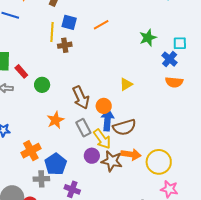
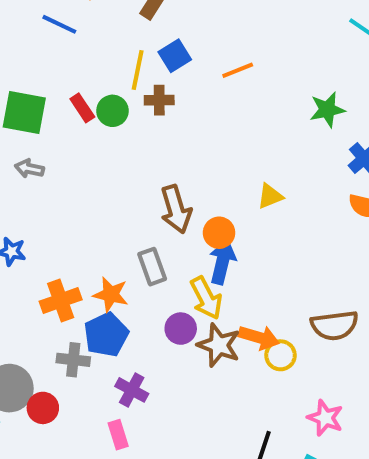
blue square: (69, 22) -> (175, 56), turned 35
red rectangle: (21, 71) -> (82, 108), moved
green circle: (42, 85) -> (112, 111), moved
orange star: (55, 120) -> (111, 294), moved, turned 30
brown semicircle: (124, 127) -> (334, 325), moved
gray rectangle: (83, 128) -> (152, 267), moved
yellow circle: (159, 162) -> (280, 355), moved, size x0.6

